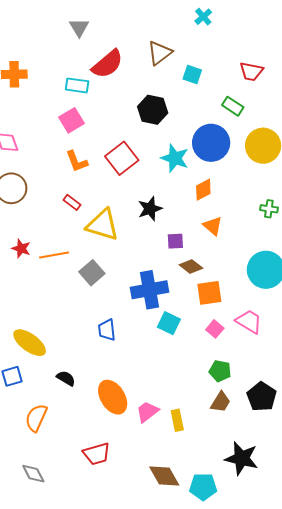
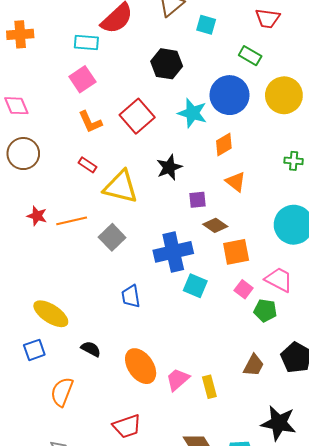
green pentagon: (220, 371) -> (265, 310), moved

